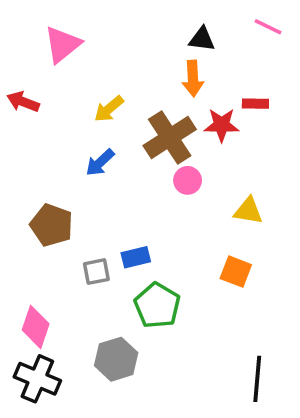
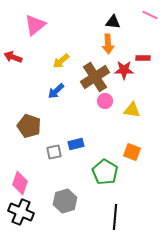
yellow triangle: (248, 211) -> (132, 110), moved
green pentagon: (157, 306) -> (105, 172), moved
black line: (257, 379) -> (115, 217), moved

